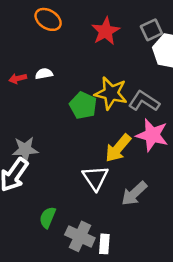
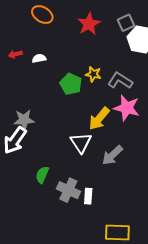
red arrow: (18, 78) -> (15, 54), moved
yellow star: (111, 93) -> (93, 74), size x0.6

